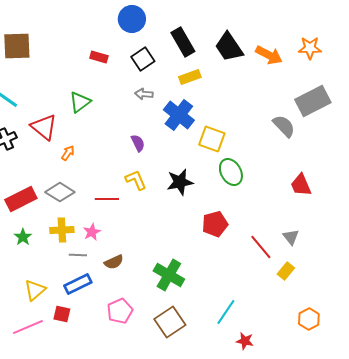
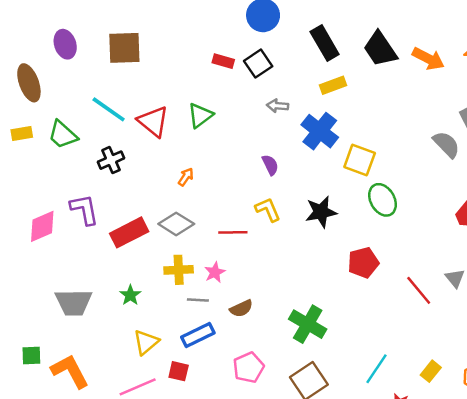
black square: (143, 59) -> (258, 64), moved
red triangle: (44, 127) -> (153, 121), moved
green star: (23, 237) -> (130, 295), moved
yellow rectangle: (286, 271) -> (431, 371), moved

